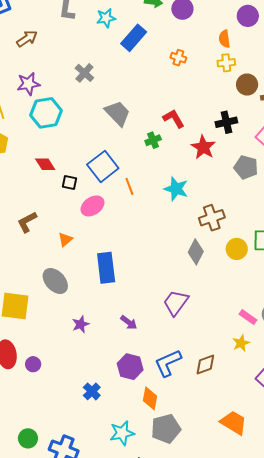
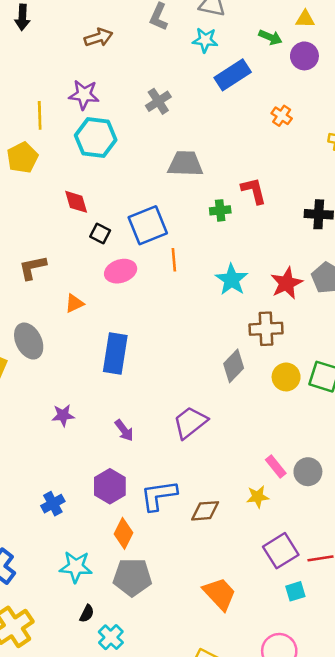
gray trapezoid: (118, 113) -> (185, 164), turned -60
red star: (203, 147) -> (287, 283), moved
gray ellipse: (55, 281) -> (29, 341), moved

